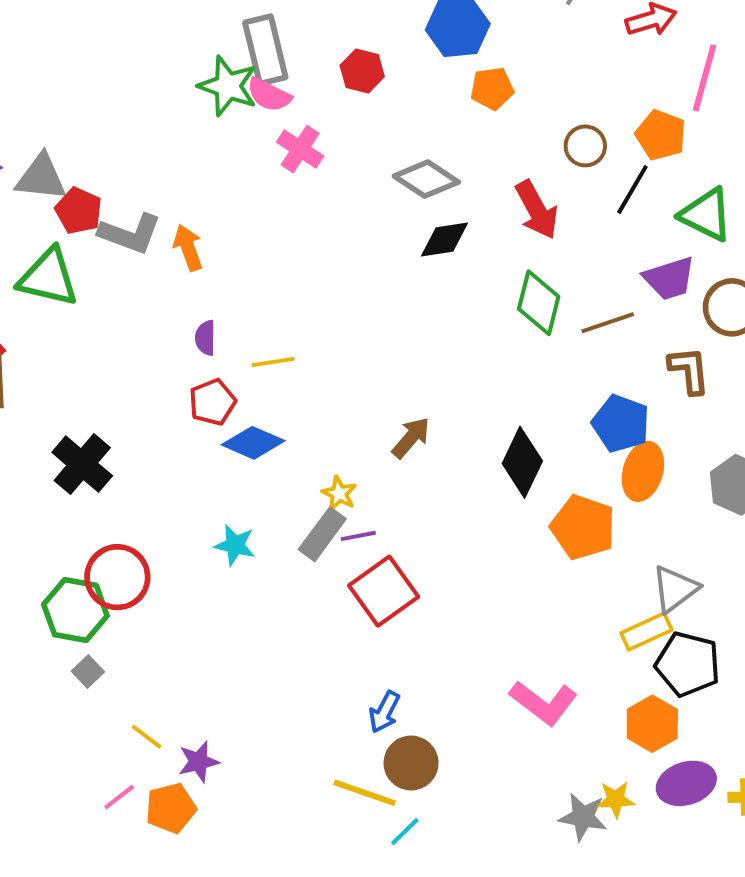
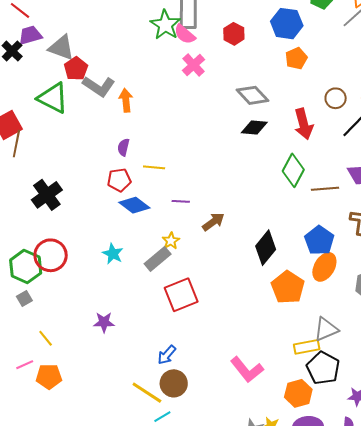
orange pentagon: (492, 88) -> (296, 58), turned -30
purple line: (358, 536) -> (181, 201), moved
purple star: (199, 762) -> (104, 322), moved

